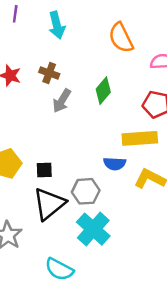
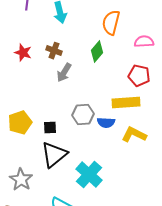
orange semicircle: (121, 38) -> (111, 23), turned 40
green diamond: (103, 91) -> (97, 52), moved
gray hexagon: (86, 191) -> (83, 115), moved

